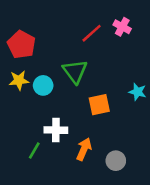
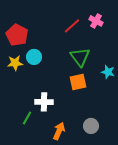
green triangle: (75, 71) -> (80, 57), moved
cyan circle: (43, 85) -> (34, 57), moved
orange arrow: (84, 149) -> (59, 131), moved

